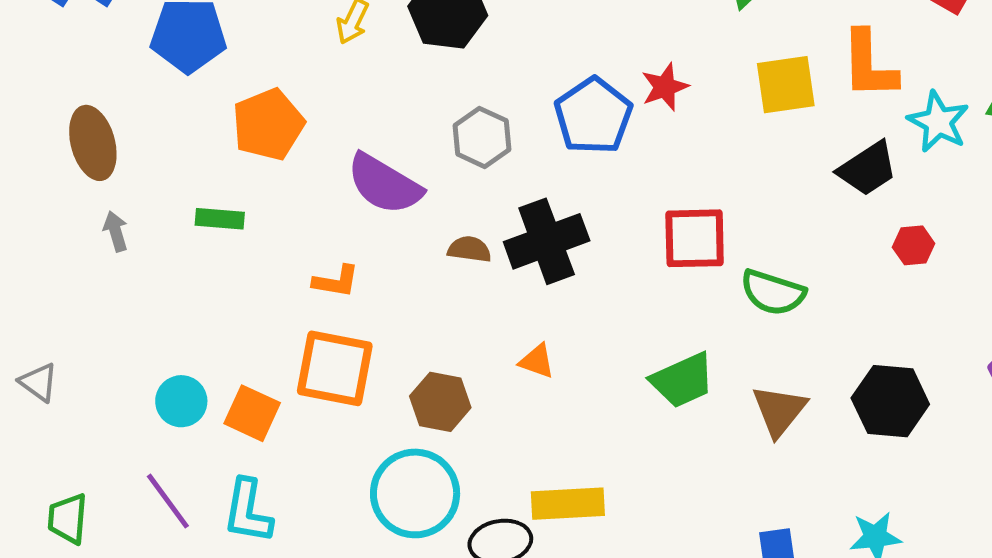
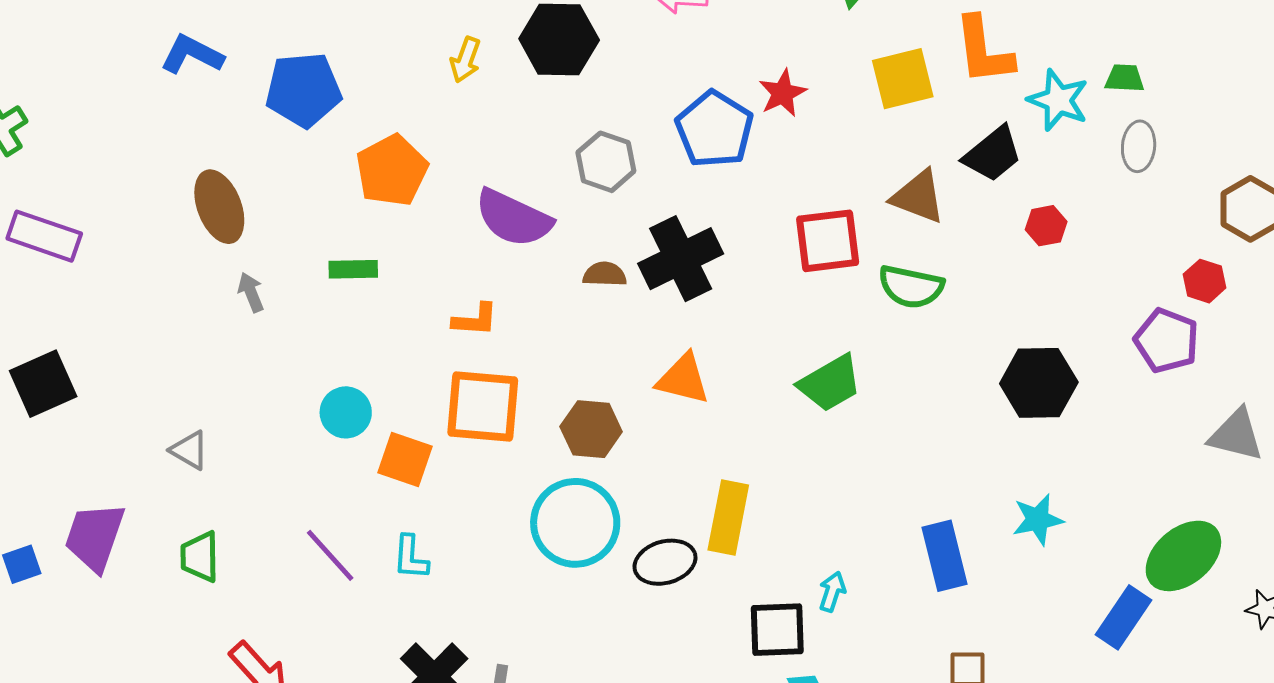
orange triangle: (537, 361) -> (683, 379), size x1.5
cyan circle: (181, 401) -> (346, 412), moved
brown triangle: (779, 411) -> (918, 197), moved, turned -42
yellow rectangle: (568, 504) -> (728, 517), turned -70
cyan L-shape: (248, 511) -> (411, 557), size x0.7
green trapezoid: (68, 519) -> (200, 557), moved

